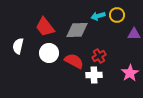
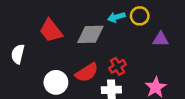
white circle: (49, 53) -> (56, 82), moved
red semicircle: (74, 61) -> (87, 73), turned 120

